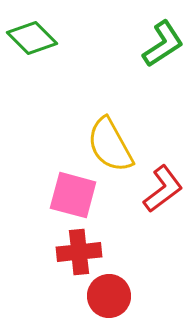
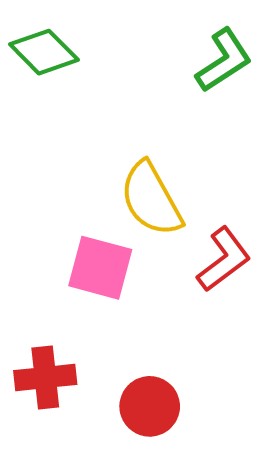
red cross: (79, 252) -> (45, 378), moved

